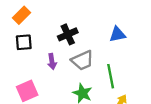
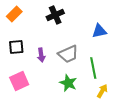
black cross: (68, 34) -> (55, 15), moved
black square: (24, 42) -> (16, 47), moved

